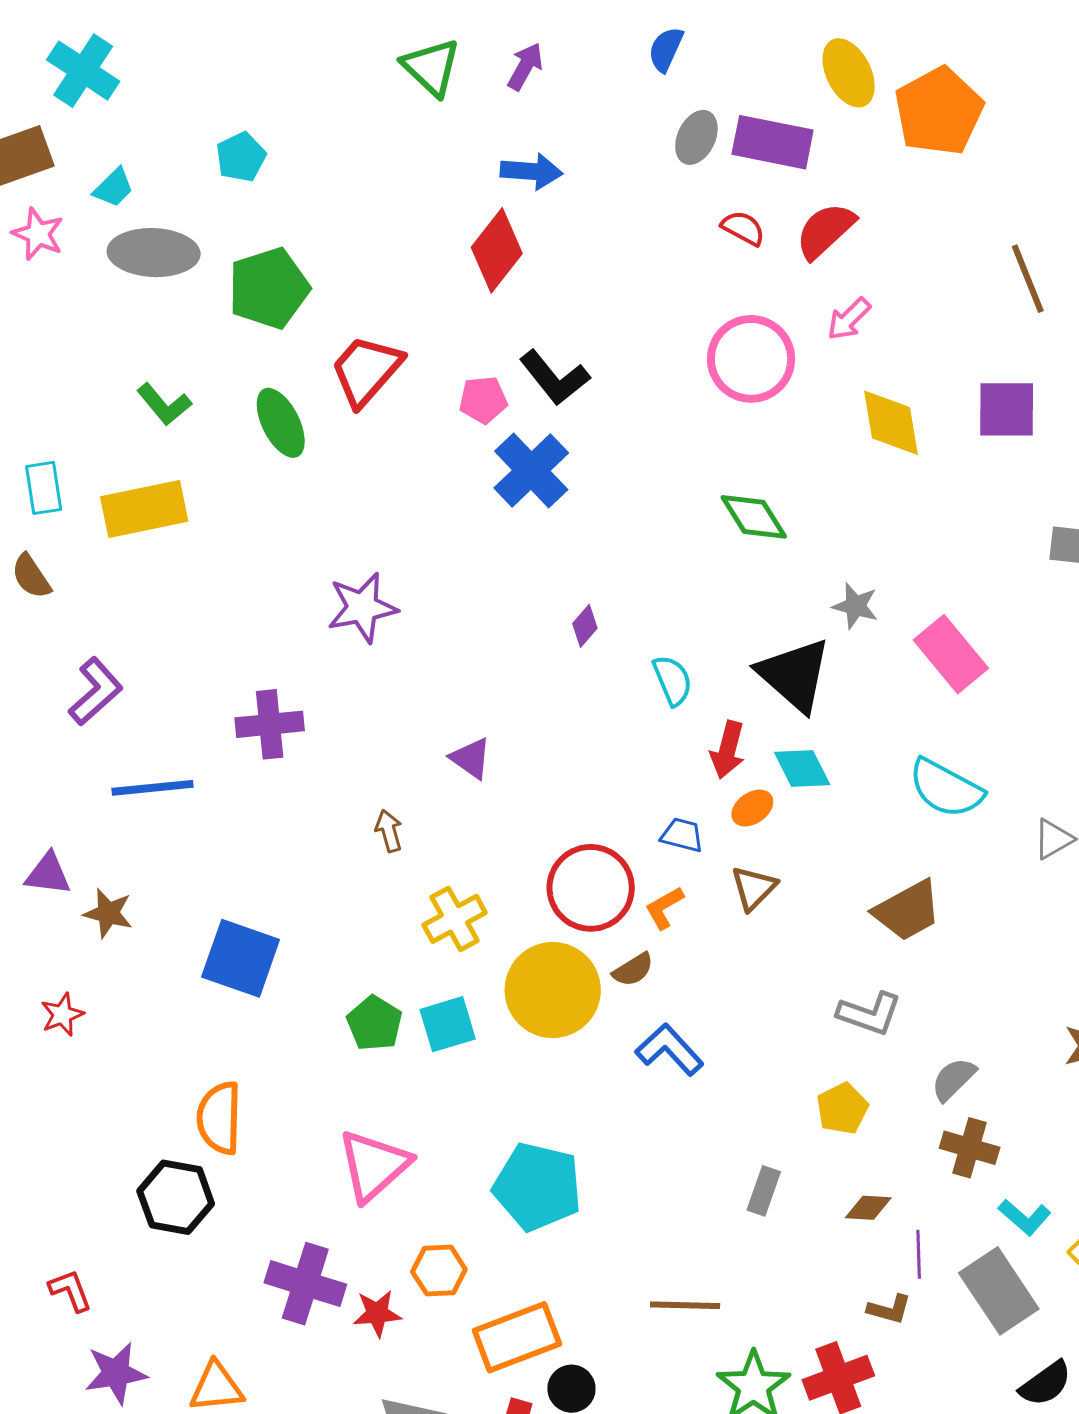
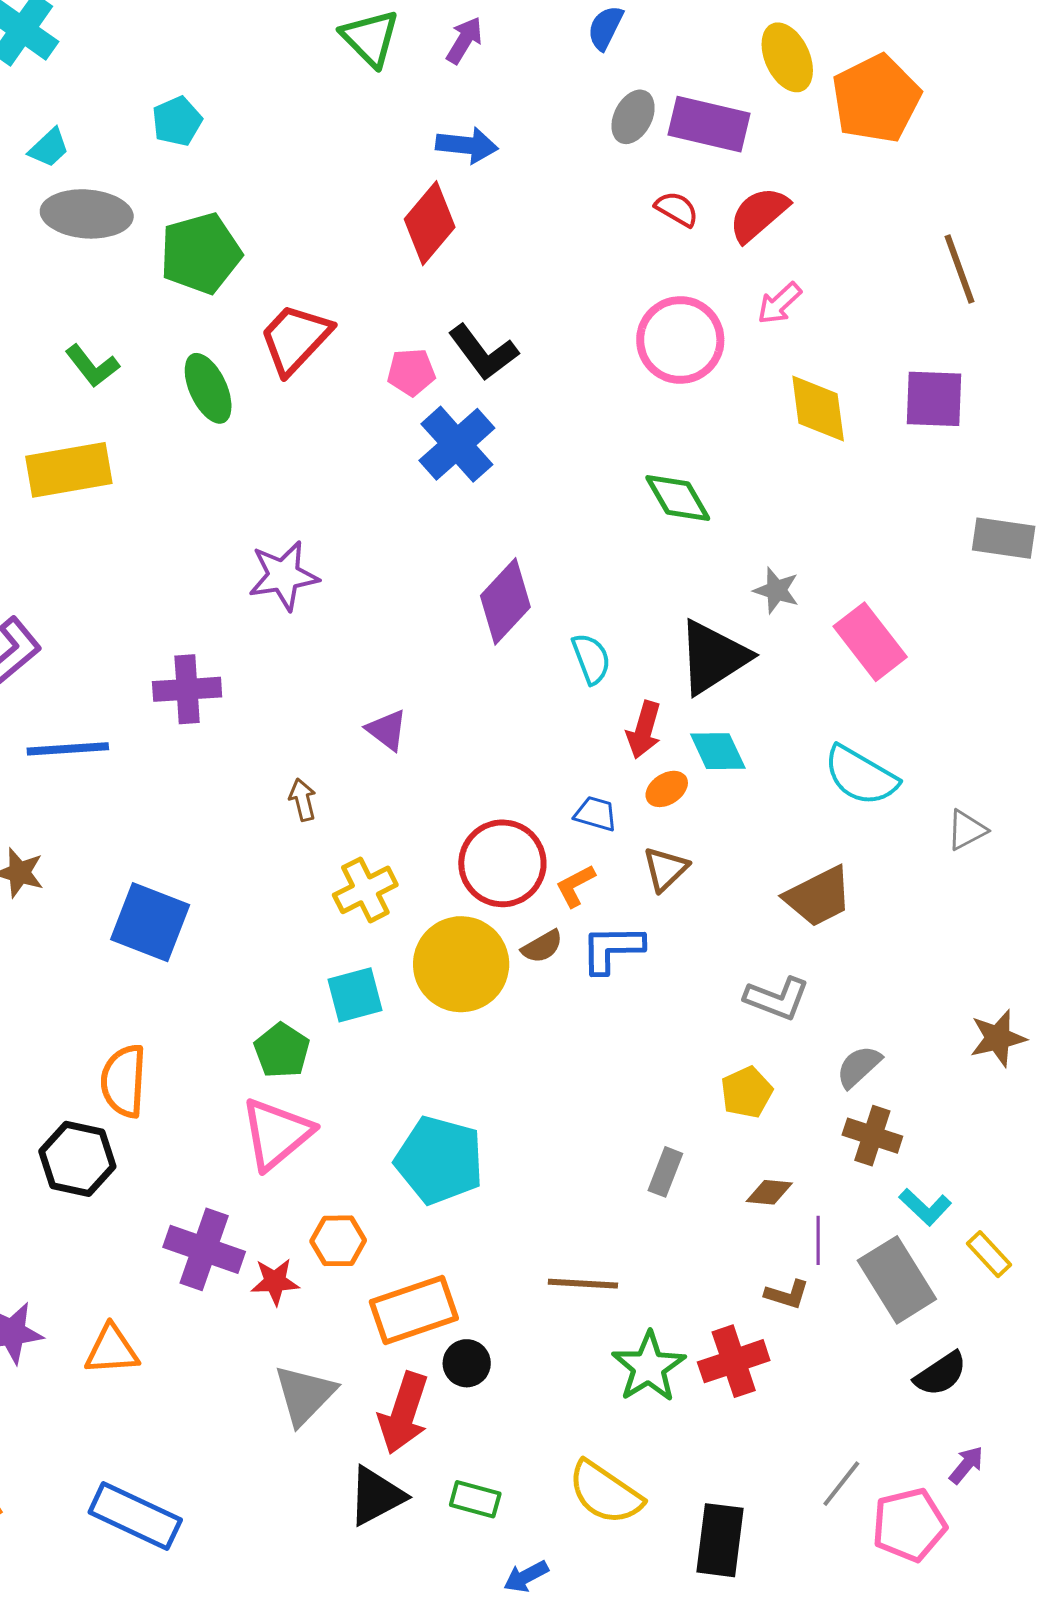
purple diamond: (585, 626) -> (505, 601), size x2.0
black triangle: (794, 675) -> (713, 657), turned 44
green pentagon: (375, 1023) -> (282, 1051), moved
blue L-shape: (669, 1050) -> (612, 949), moved, turned -50

